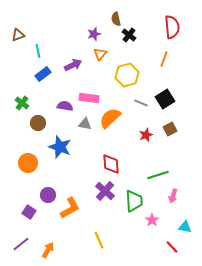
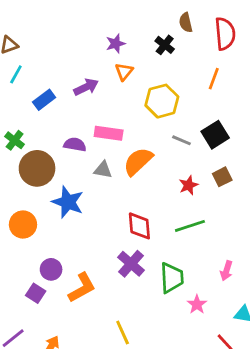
brown semicircle: (116, 19) -> (186, 22), moved
cyan line: (38, 51) -> (16, 74), moved, turned 40
brown circle: (38, 123) -> (37, 168), size x1.6
green line: (158, 175) -> (190, 226), moved
purple square: (29, 212) -> (36, 293), moved

